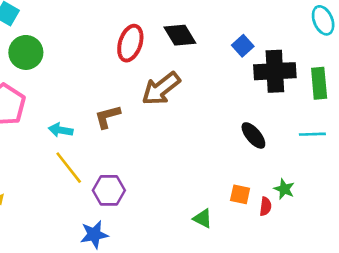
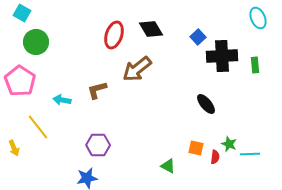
green rectangle: (319, 83) -> (255, 65), size x0.7
cyan line: (312, 134) -> (250, 154), moved
yellow line: (69, 168) -> (38, 127), moved

